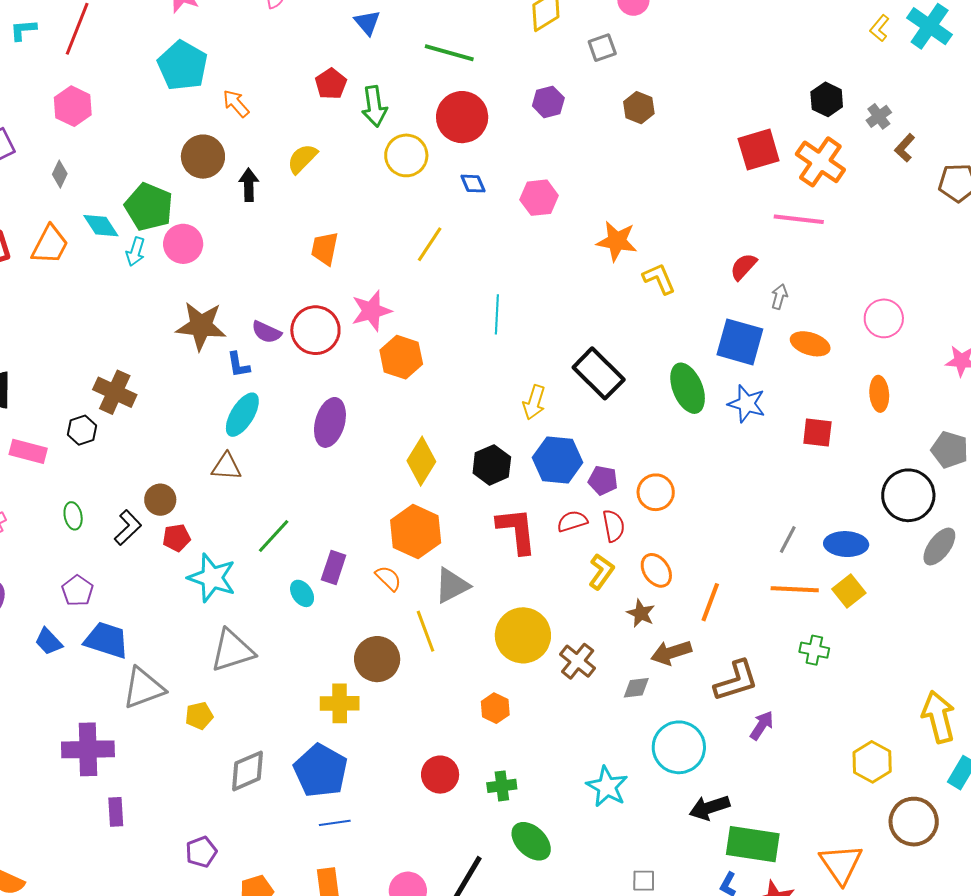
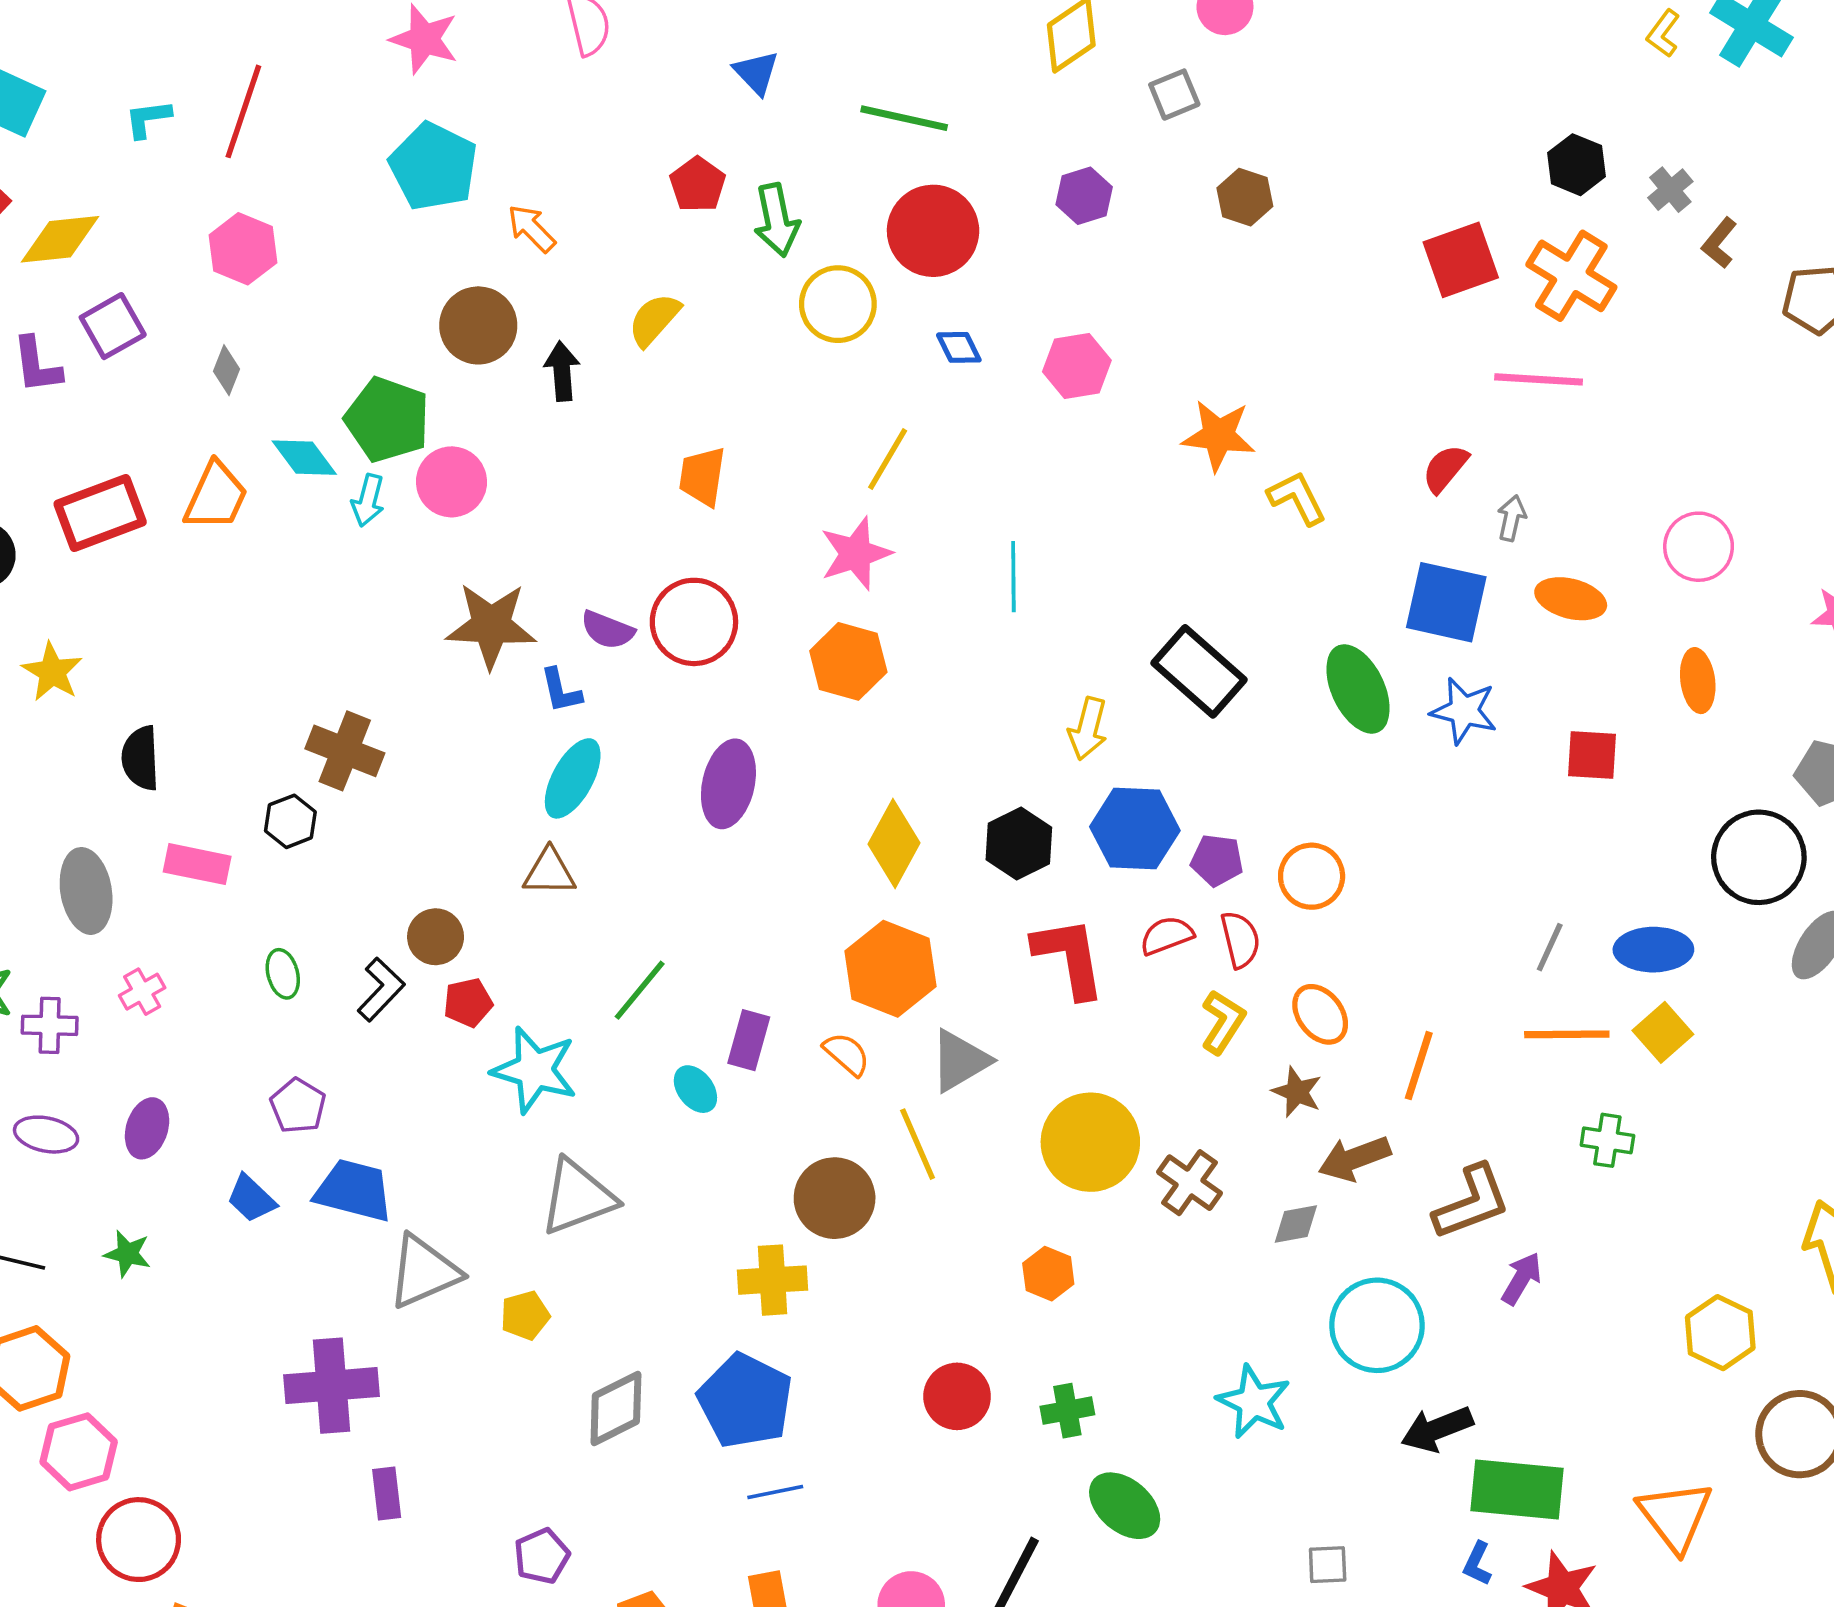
pink star: (371, 311) -> (856, 554), moved

